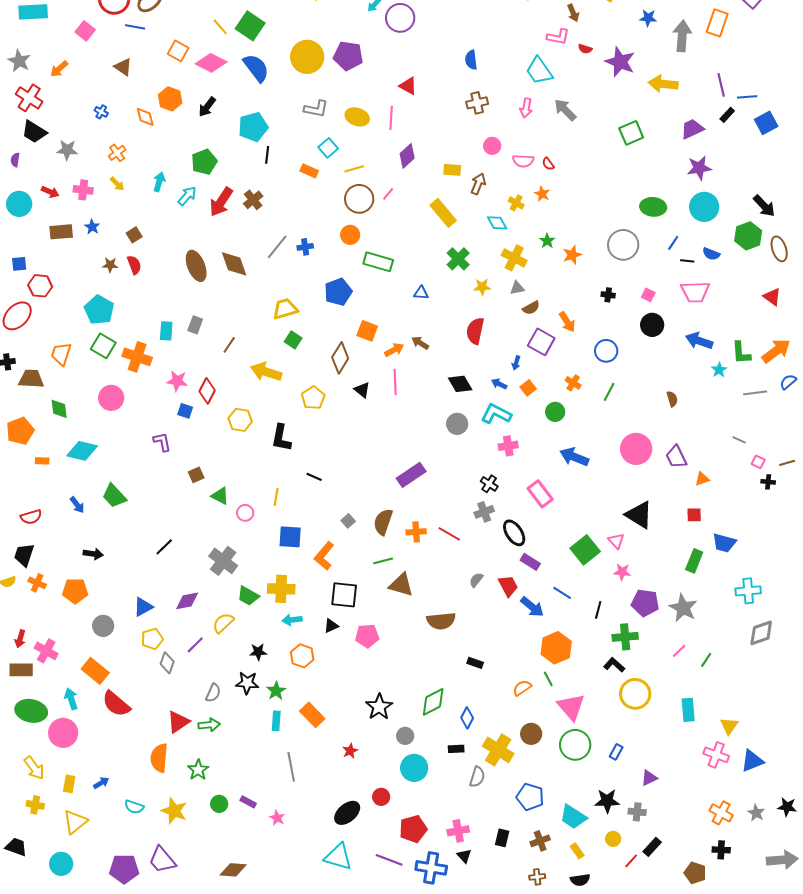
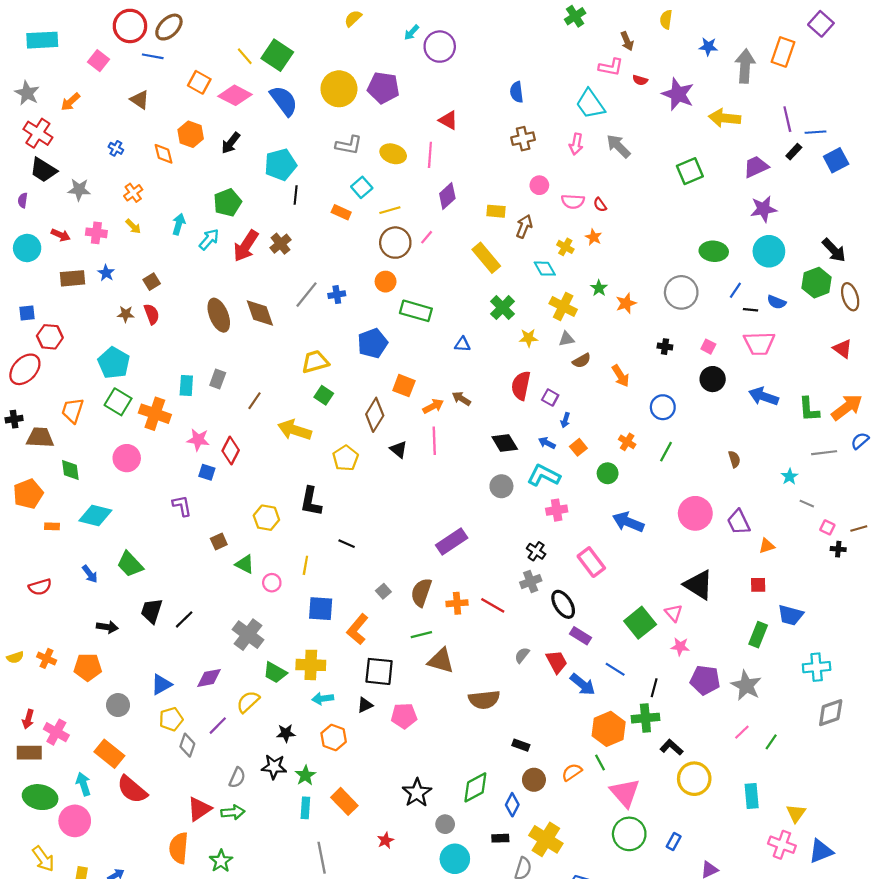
purple square: (541, 342) -> (550, 397), moved, size x0.6
cyan star: (719, 370) -> (790, 477), moved
yellow hexagon: (240, 420) -> (266, 518), moved
black trapezoid: (24, 555) -> (152, 611), moved
green cross: (625, 637) -> (645, 718), moved
brown circle: (531, 734) -> (534, 780), moved

